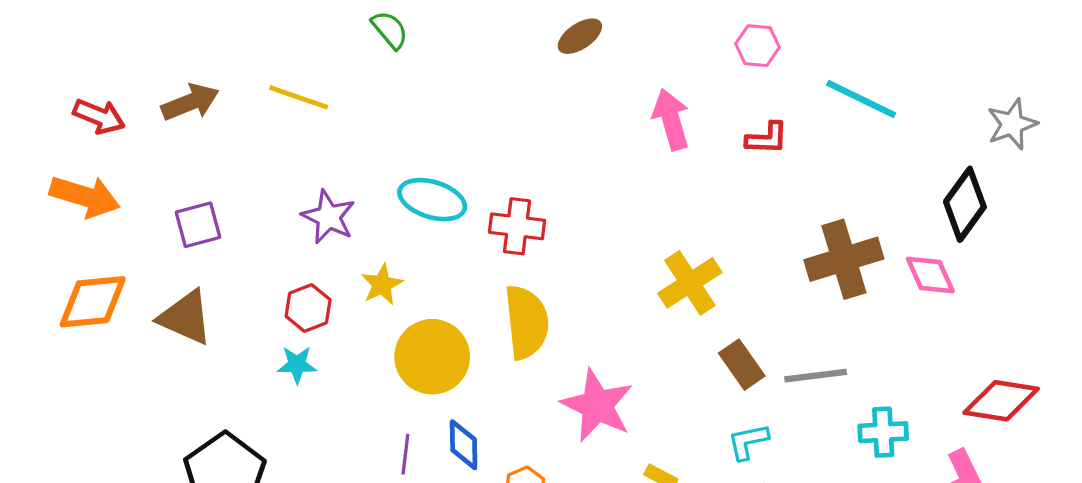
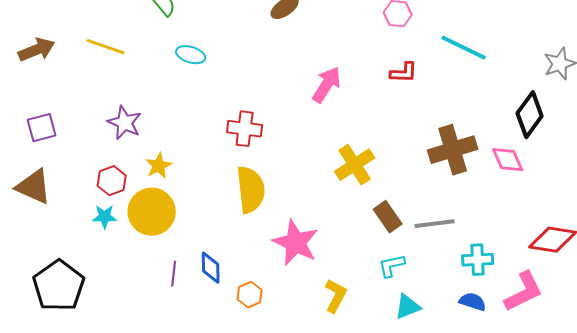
pink arrow: (671, 119) -> (327, 85), moved, turned 48
cyan ellipse: (432, 200) -> (191, 55), moved, size x0.7
yellow circle: (432, 357) -> (152, 212), moved

